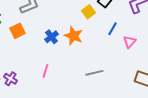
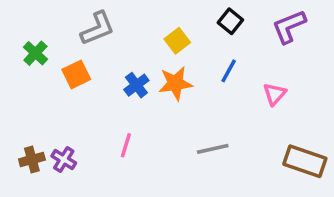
yellow square: (88, 12) -> (177, 41), moved
blue line: (112, 29) -> (229, 71), moved
orange star: (73, 36) -> (175, 83), turned -30

